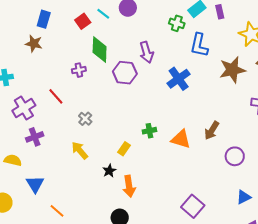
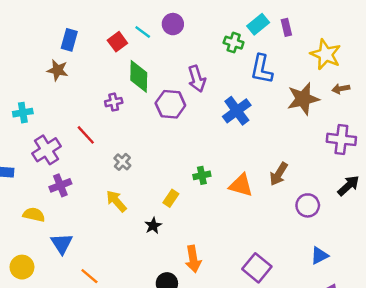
orange arrow: (129, 186) -> (193, 259), moved

